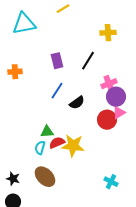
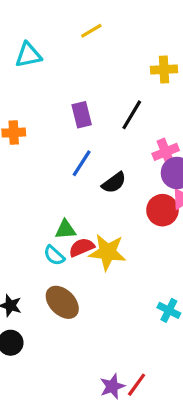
cyan triangle: (24, 24) -> (28, 55), size x0.7
cyan semicircle: (40, 148) -> (54, 255), turned -64

